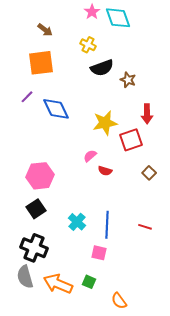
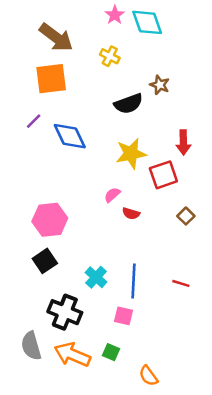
brown arrow: (45, 30) -> (56, 37), size x1.8
black semicircle: (102, 68) -> (128, 104), moved
brown star: (128, 80) -> (160, 85), moved
black cross: (34, 248) -> (65, 312), moved

